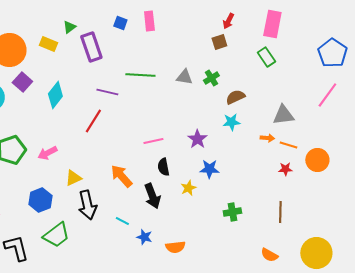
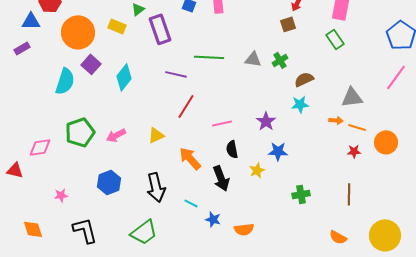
red line: (93, 121) -> (186, 106), moved
yellow triangle: (73, 178) -> (156, 135), moved
green trapezoid: (56, 235) -> (144, 232), moved

